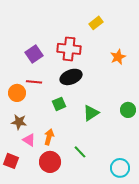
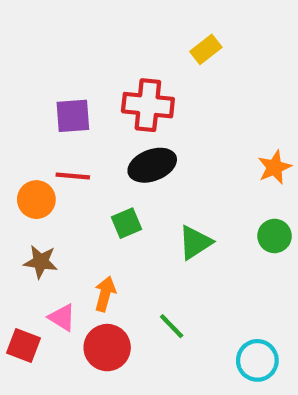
purple square: (34, 54) -> (73, 116), turned 30
orange star: (118, 57) -> (275, 167), moved
pink triangle: (29, 140) -> (62, 318), moved

